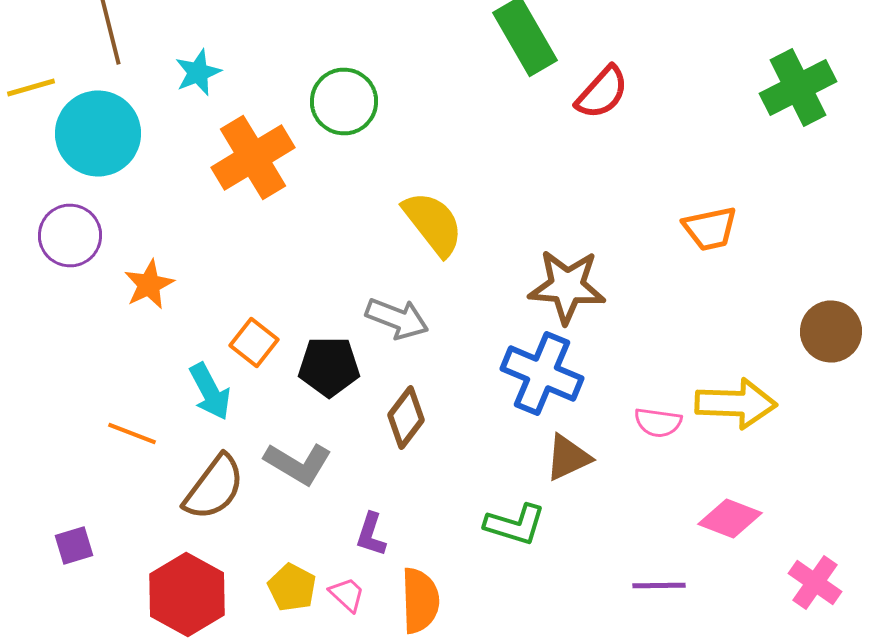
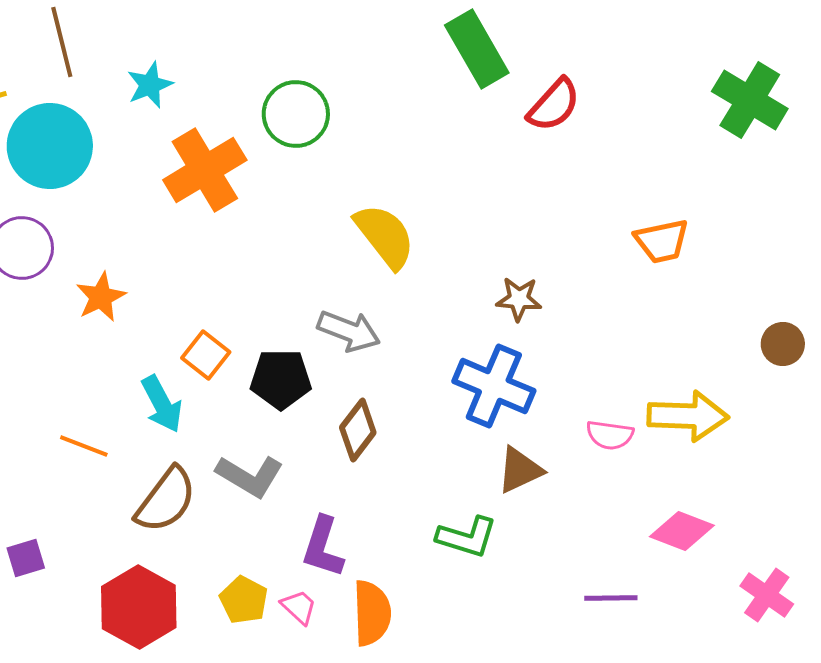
green cross: (798, 88) -> (750, 100), turned -32
brown star: (567, 286) -> (519, 299), size x0.6
brown circle: (831, 332) -> (783, 344), size x0.7
purple L-shape: (371, 534) -> (323, 547), size x1.4

